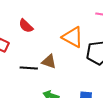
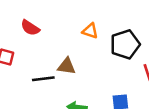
orange triangle: (73, 37) -> (90, 31), size x0.6

